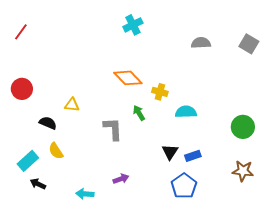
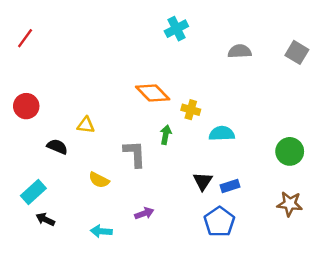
cyan cross: (133, 25) -> (176, 29), moved
green arrow: (139, 113) -> (166, 135), turned 42
yellow semicircle: (56, 151) -> (99, 180), moved, turned -30

